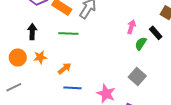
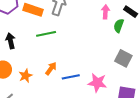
orange star: (40, 57) -> (26, 76), moved
blue line: (72, 88) -> (71, 77), moved

